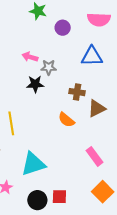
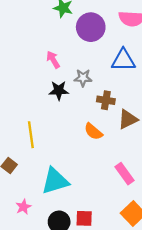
purple circle: (63, 28) -> (91, 27), size x1.6
pink arrow: (30, 57) -> (53, 60), turned 42
gray star: (49, 67) -> (83, 78), moved

